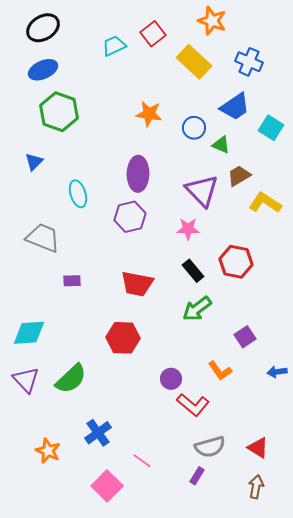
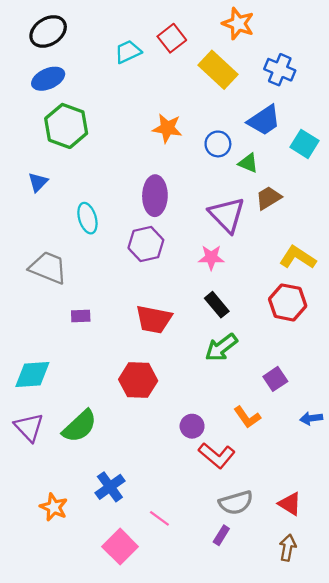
yellow L-shape: (265, 203) -> (298, 258), moved
red hexagon: (236, 262) -> (288, 302), moved

